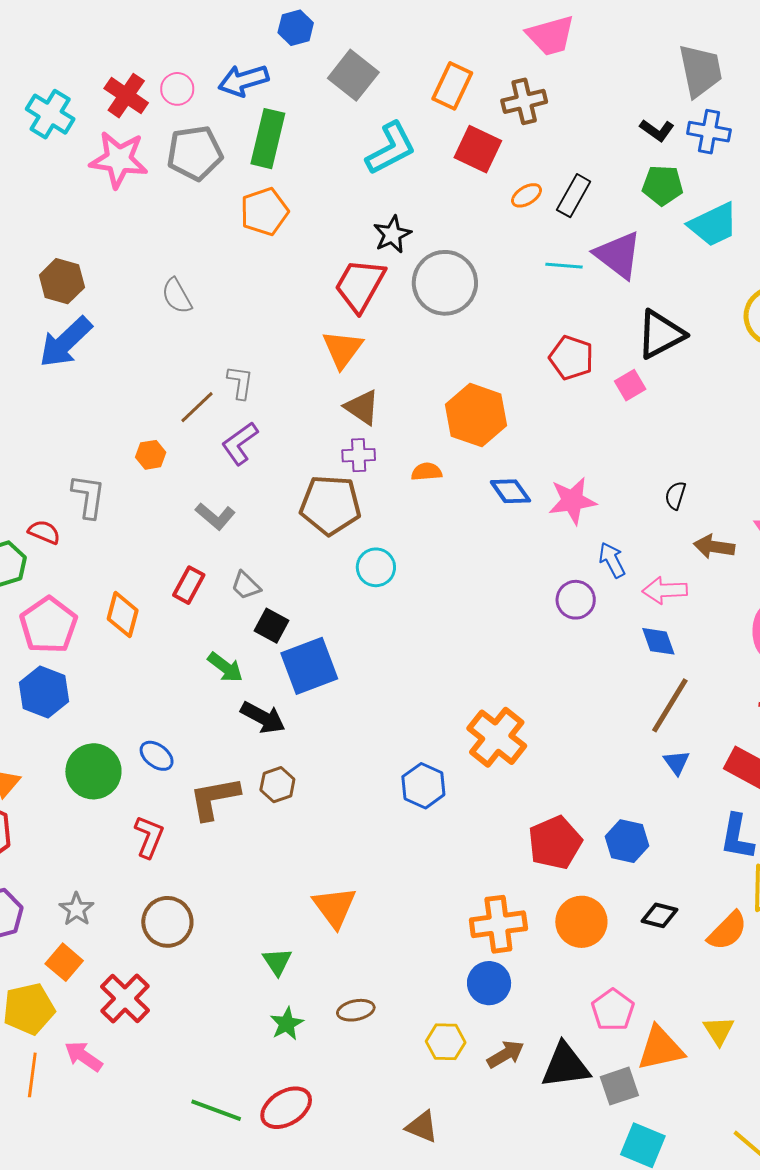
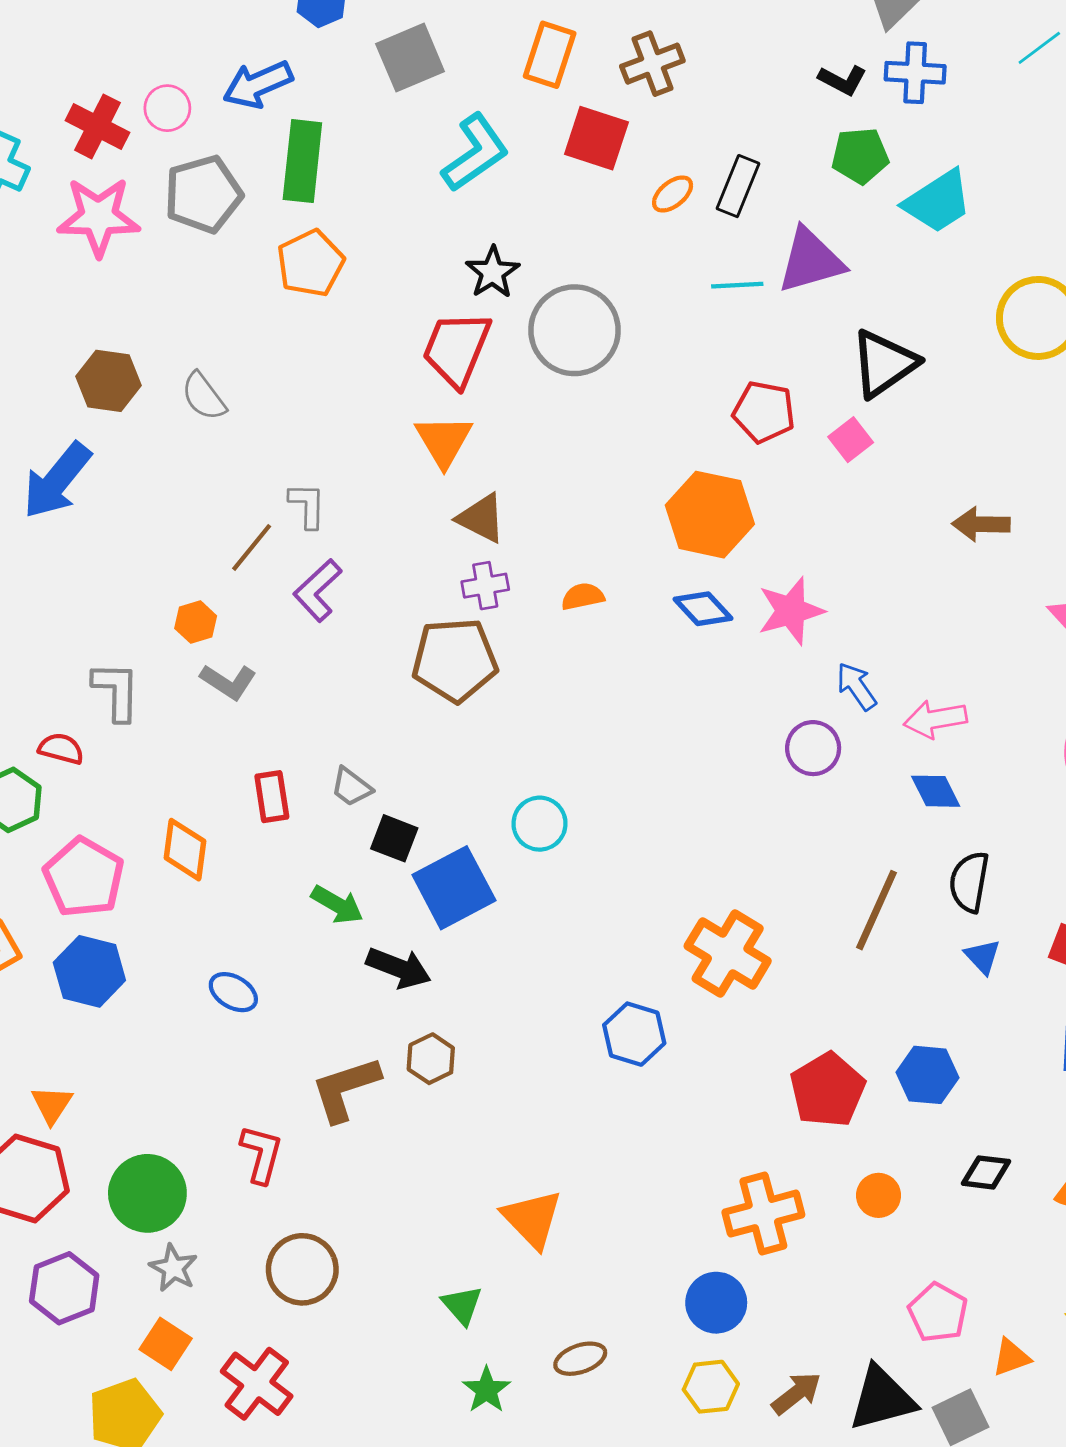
gray square: (353, 75) -> (410, 58), turned 36
purple triangle: (618, 255) -> (811, 261), turned -46
brown hexagon: (62, 281) -> (108, 381), moved
orange hexagon: (476, 415) -> (710, 515), moved
black semicircle: (675, 495) -> (969, 882), moved, size x1.5
gray L-shape: (215, 516) -> (228, 682), moved
brown arrow: (714, 547) -> (981, 524), moved
cyan circle: (376, 567) -> (539, 824), moved
red rectangle: (189, 585) -> (272, 797), turned -30
brown line: (670, 705) -> (876, 910), moved
blue ellipse: (157, 756) -> (233, 992), moved
green circle: (93, 771) -> (147, 1193), moved
orange circle: (581, 922) -> (879, 1195), size x0.6
blue circle: (489, 983) -> (716, 1303), moved
orange triangle: (661, 1048) -> (1011, 1357), size x0.6

